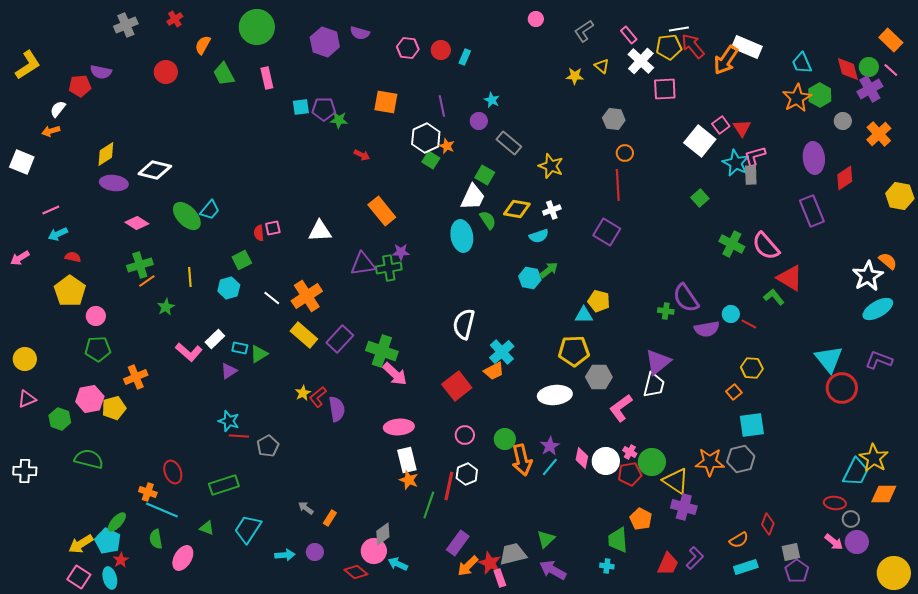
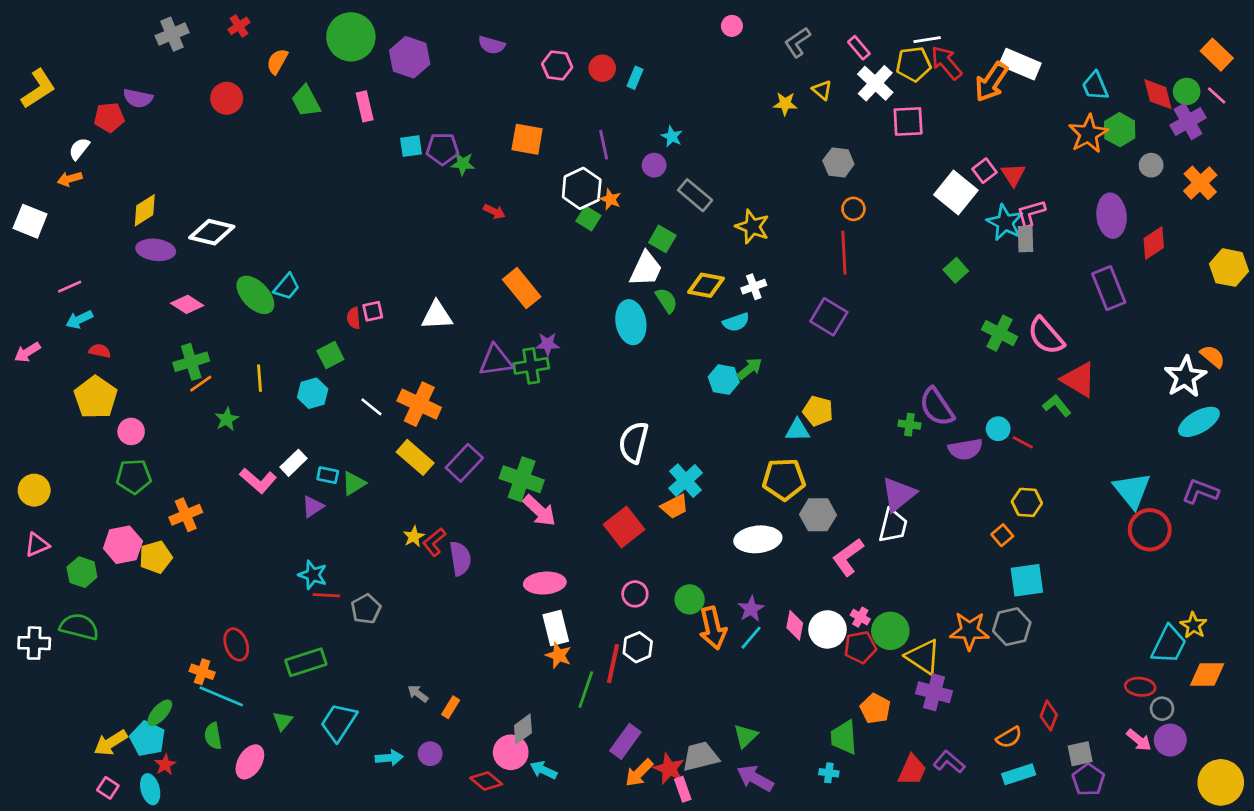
purple hexagon: (325, 42) -> (410, 57), moved
orange cross: (307, 296) -> (419, 404), turned -32
yellow star: (874, 458) -> (1193, 625), size x0.7
green semicircle: (89, 459) -> (79, 627), moved
green triangle: (207, 528) -> (283, 721), turned 49
purple L-shape: (695, 558) -> (949, 762), turned -95
pink square: (79, 577) -> (108, 788), size x0.7

